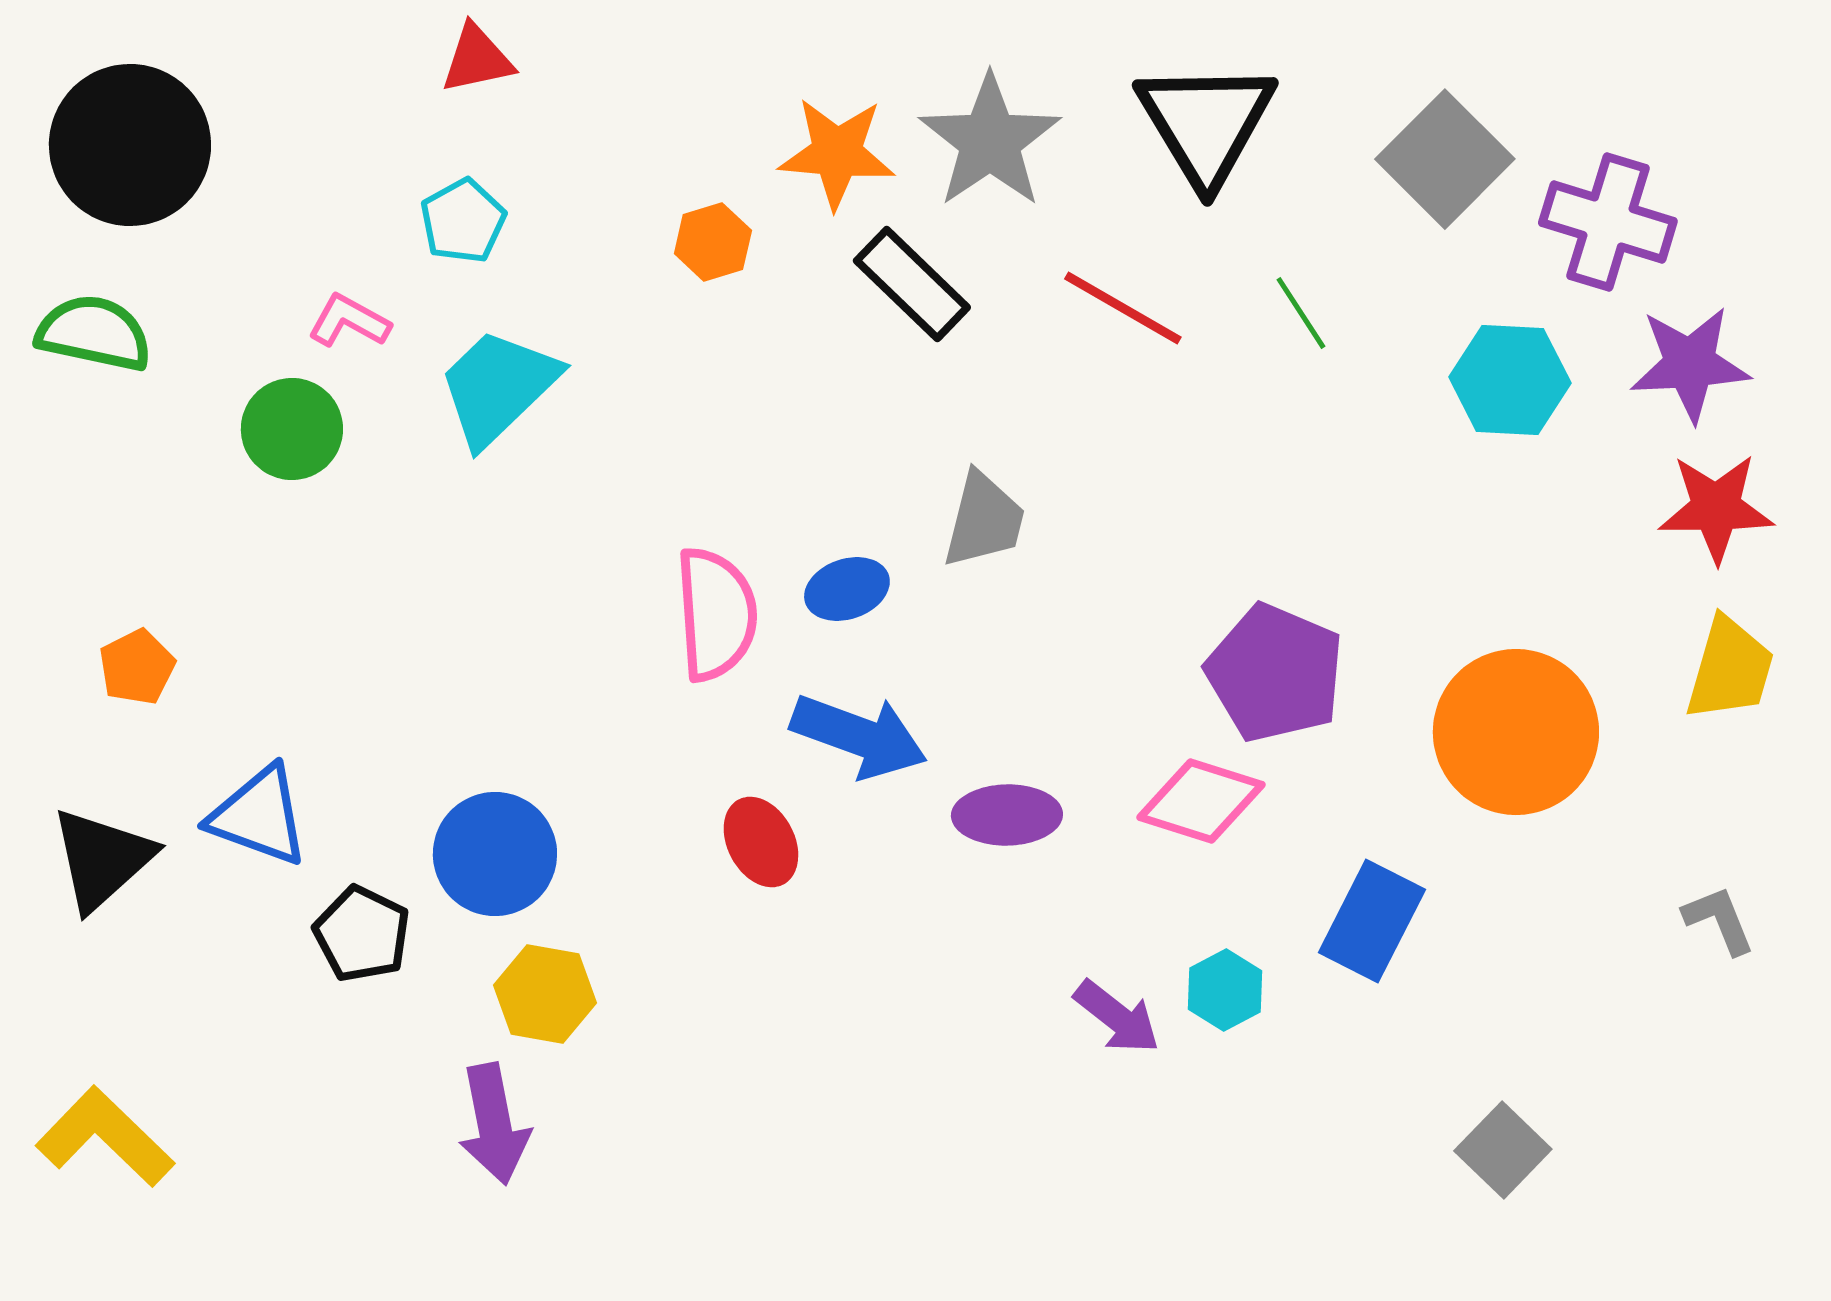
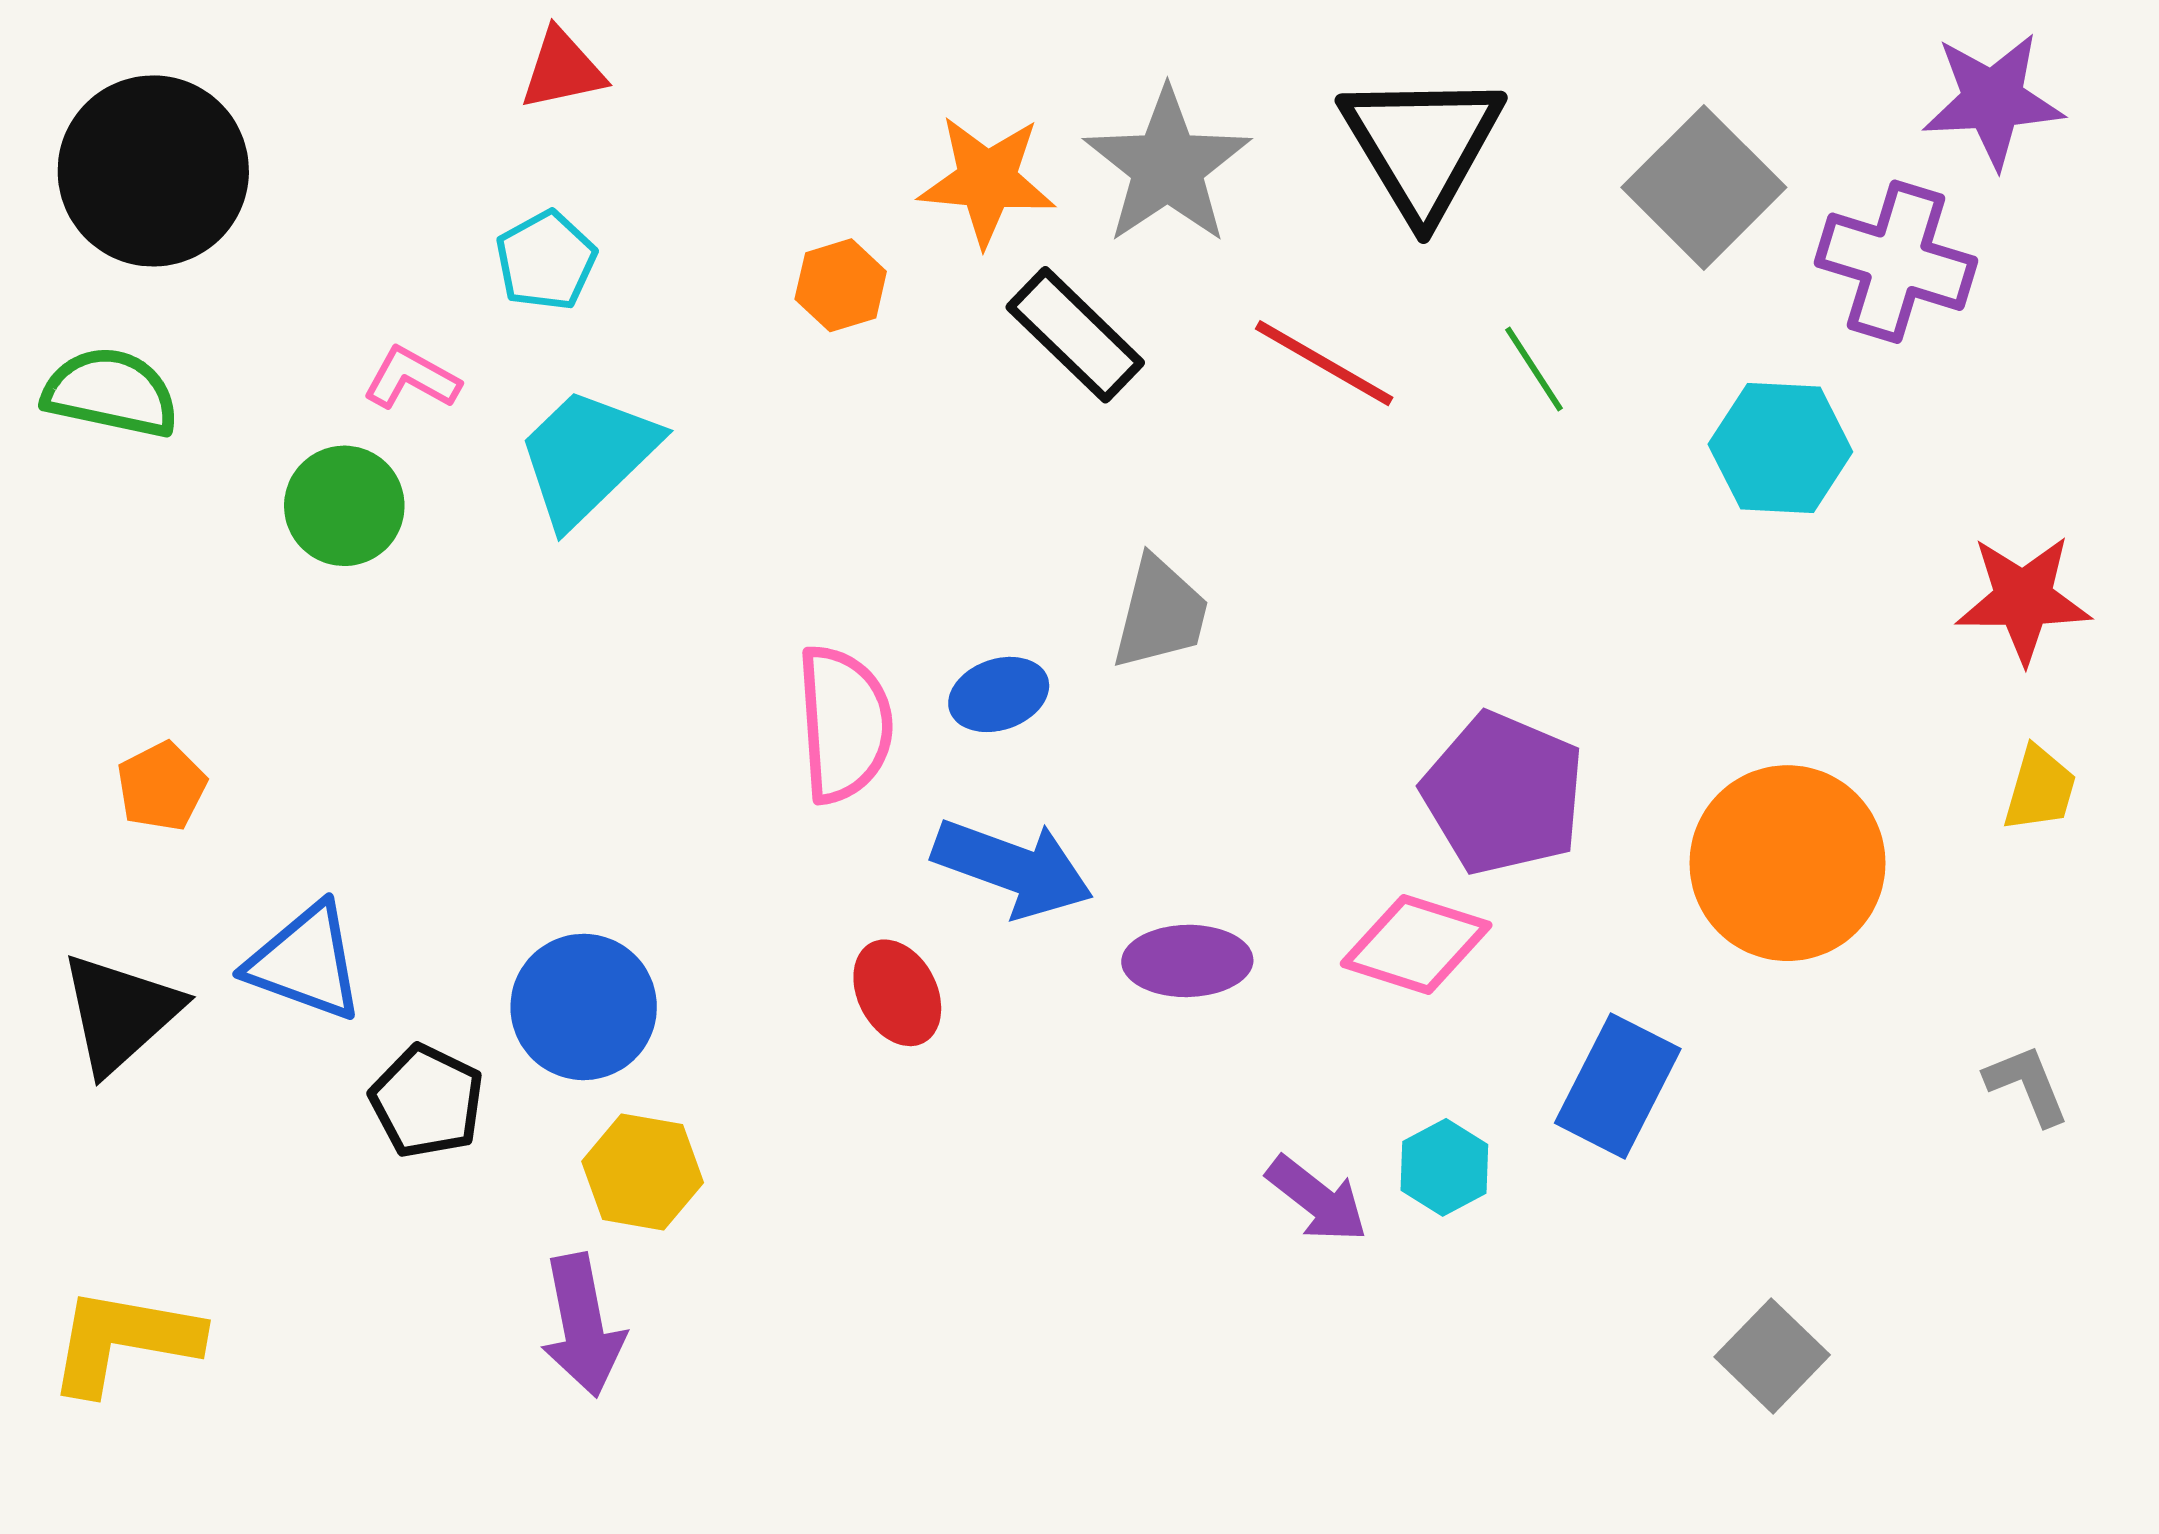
purple star: (1690, 364) -> (1993, 100), moved
yellow trapezoid: (1730, 669) -> (2040, 789), size x0.7
yellow L-shape: (105, 1137) -> (124, 1341), turned -34

